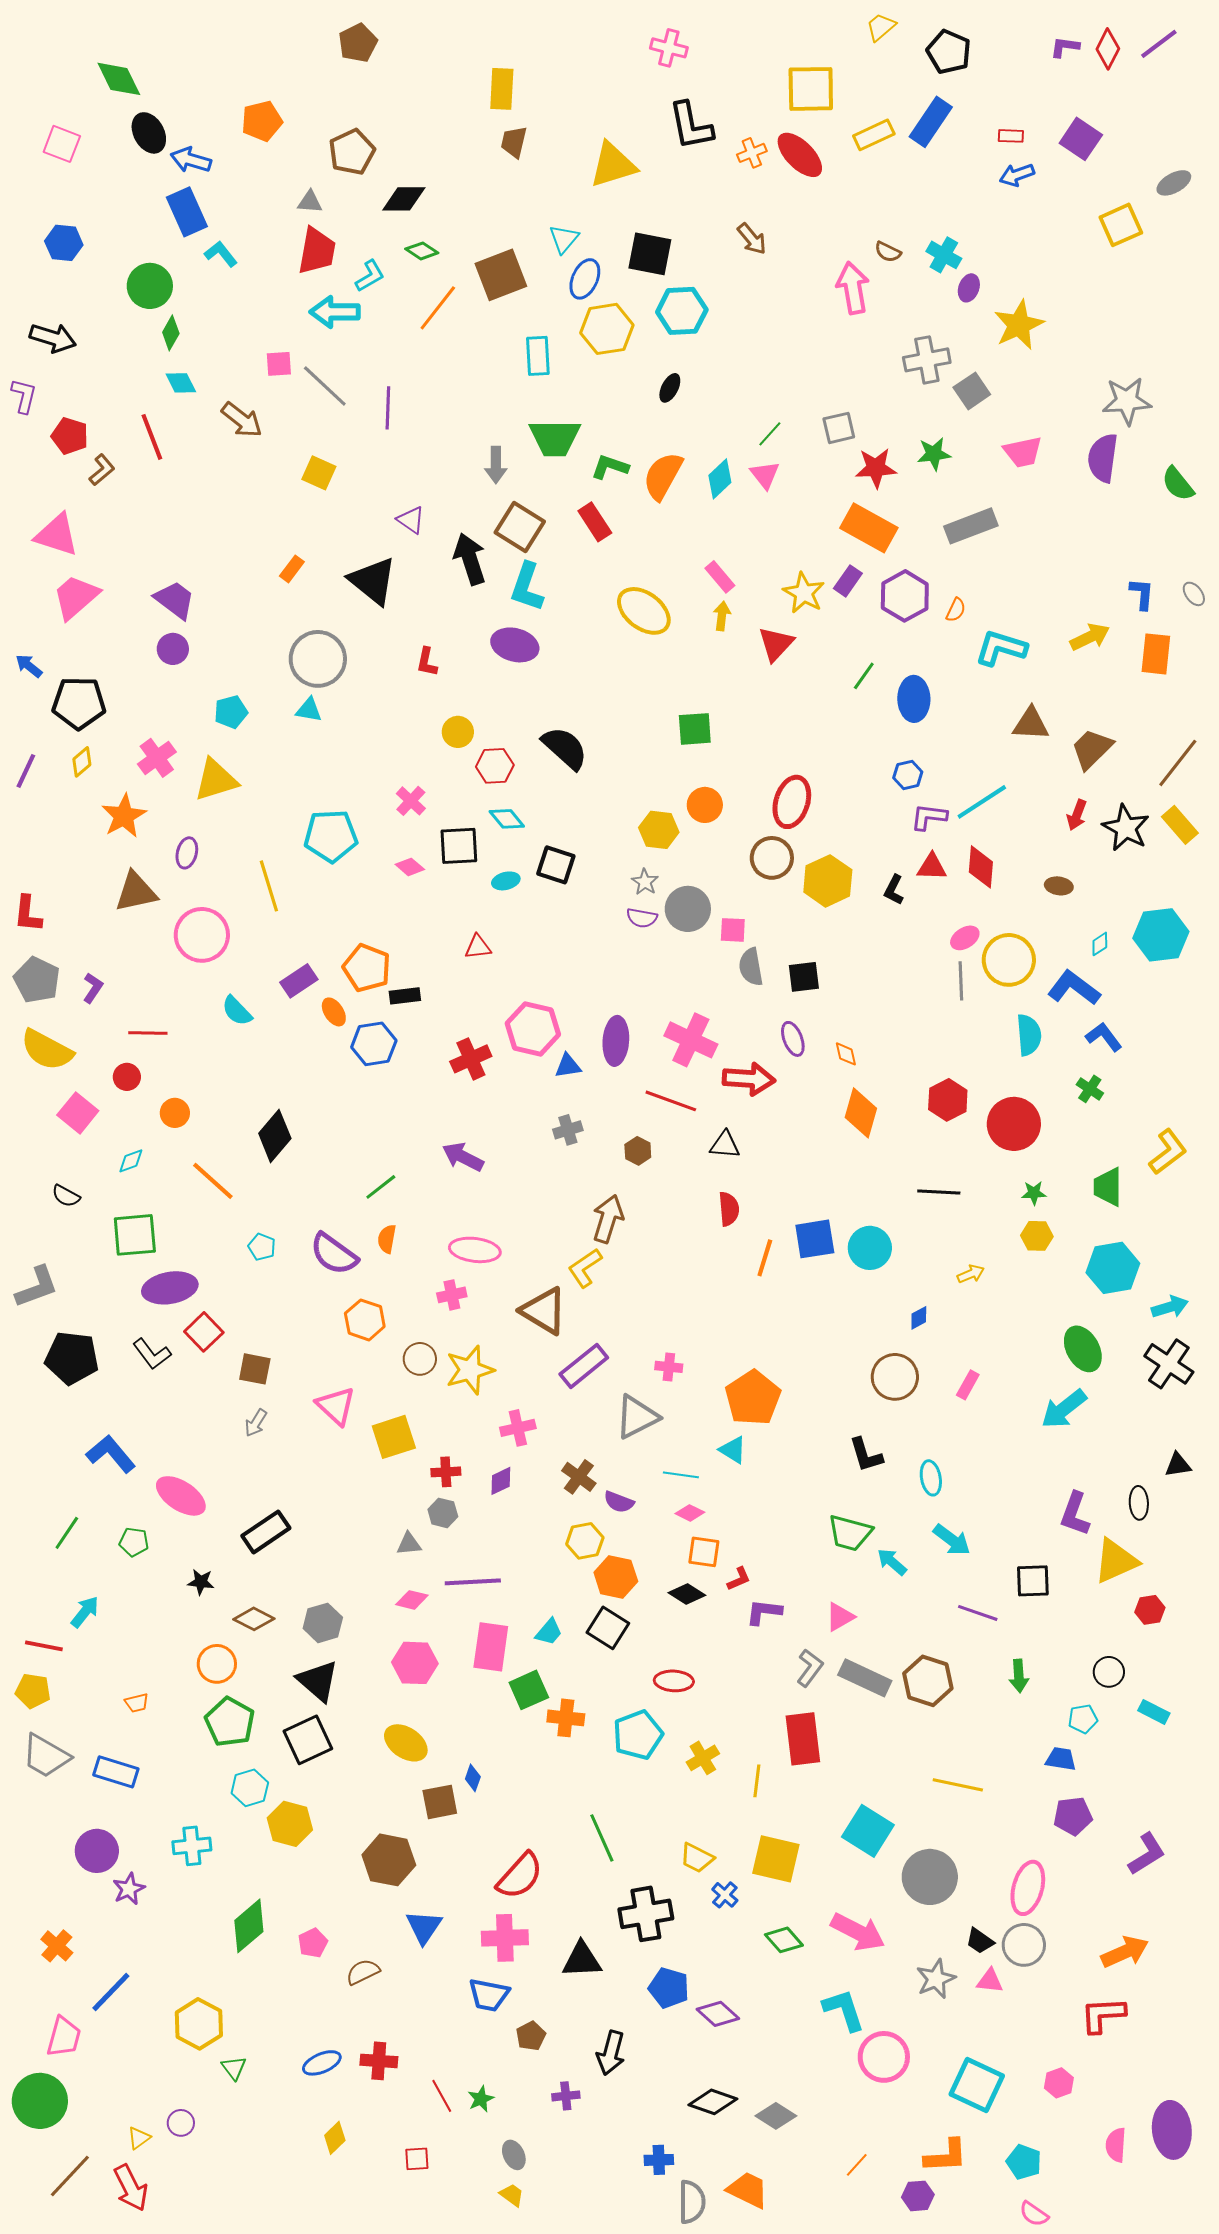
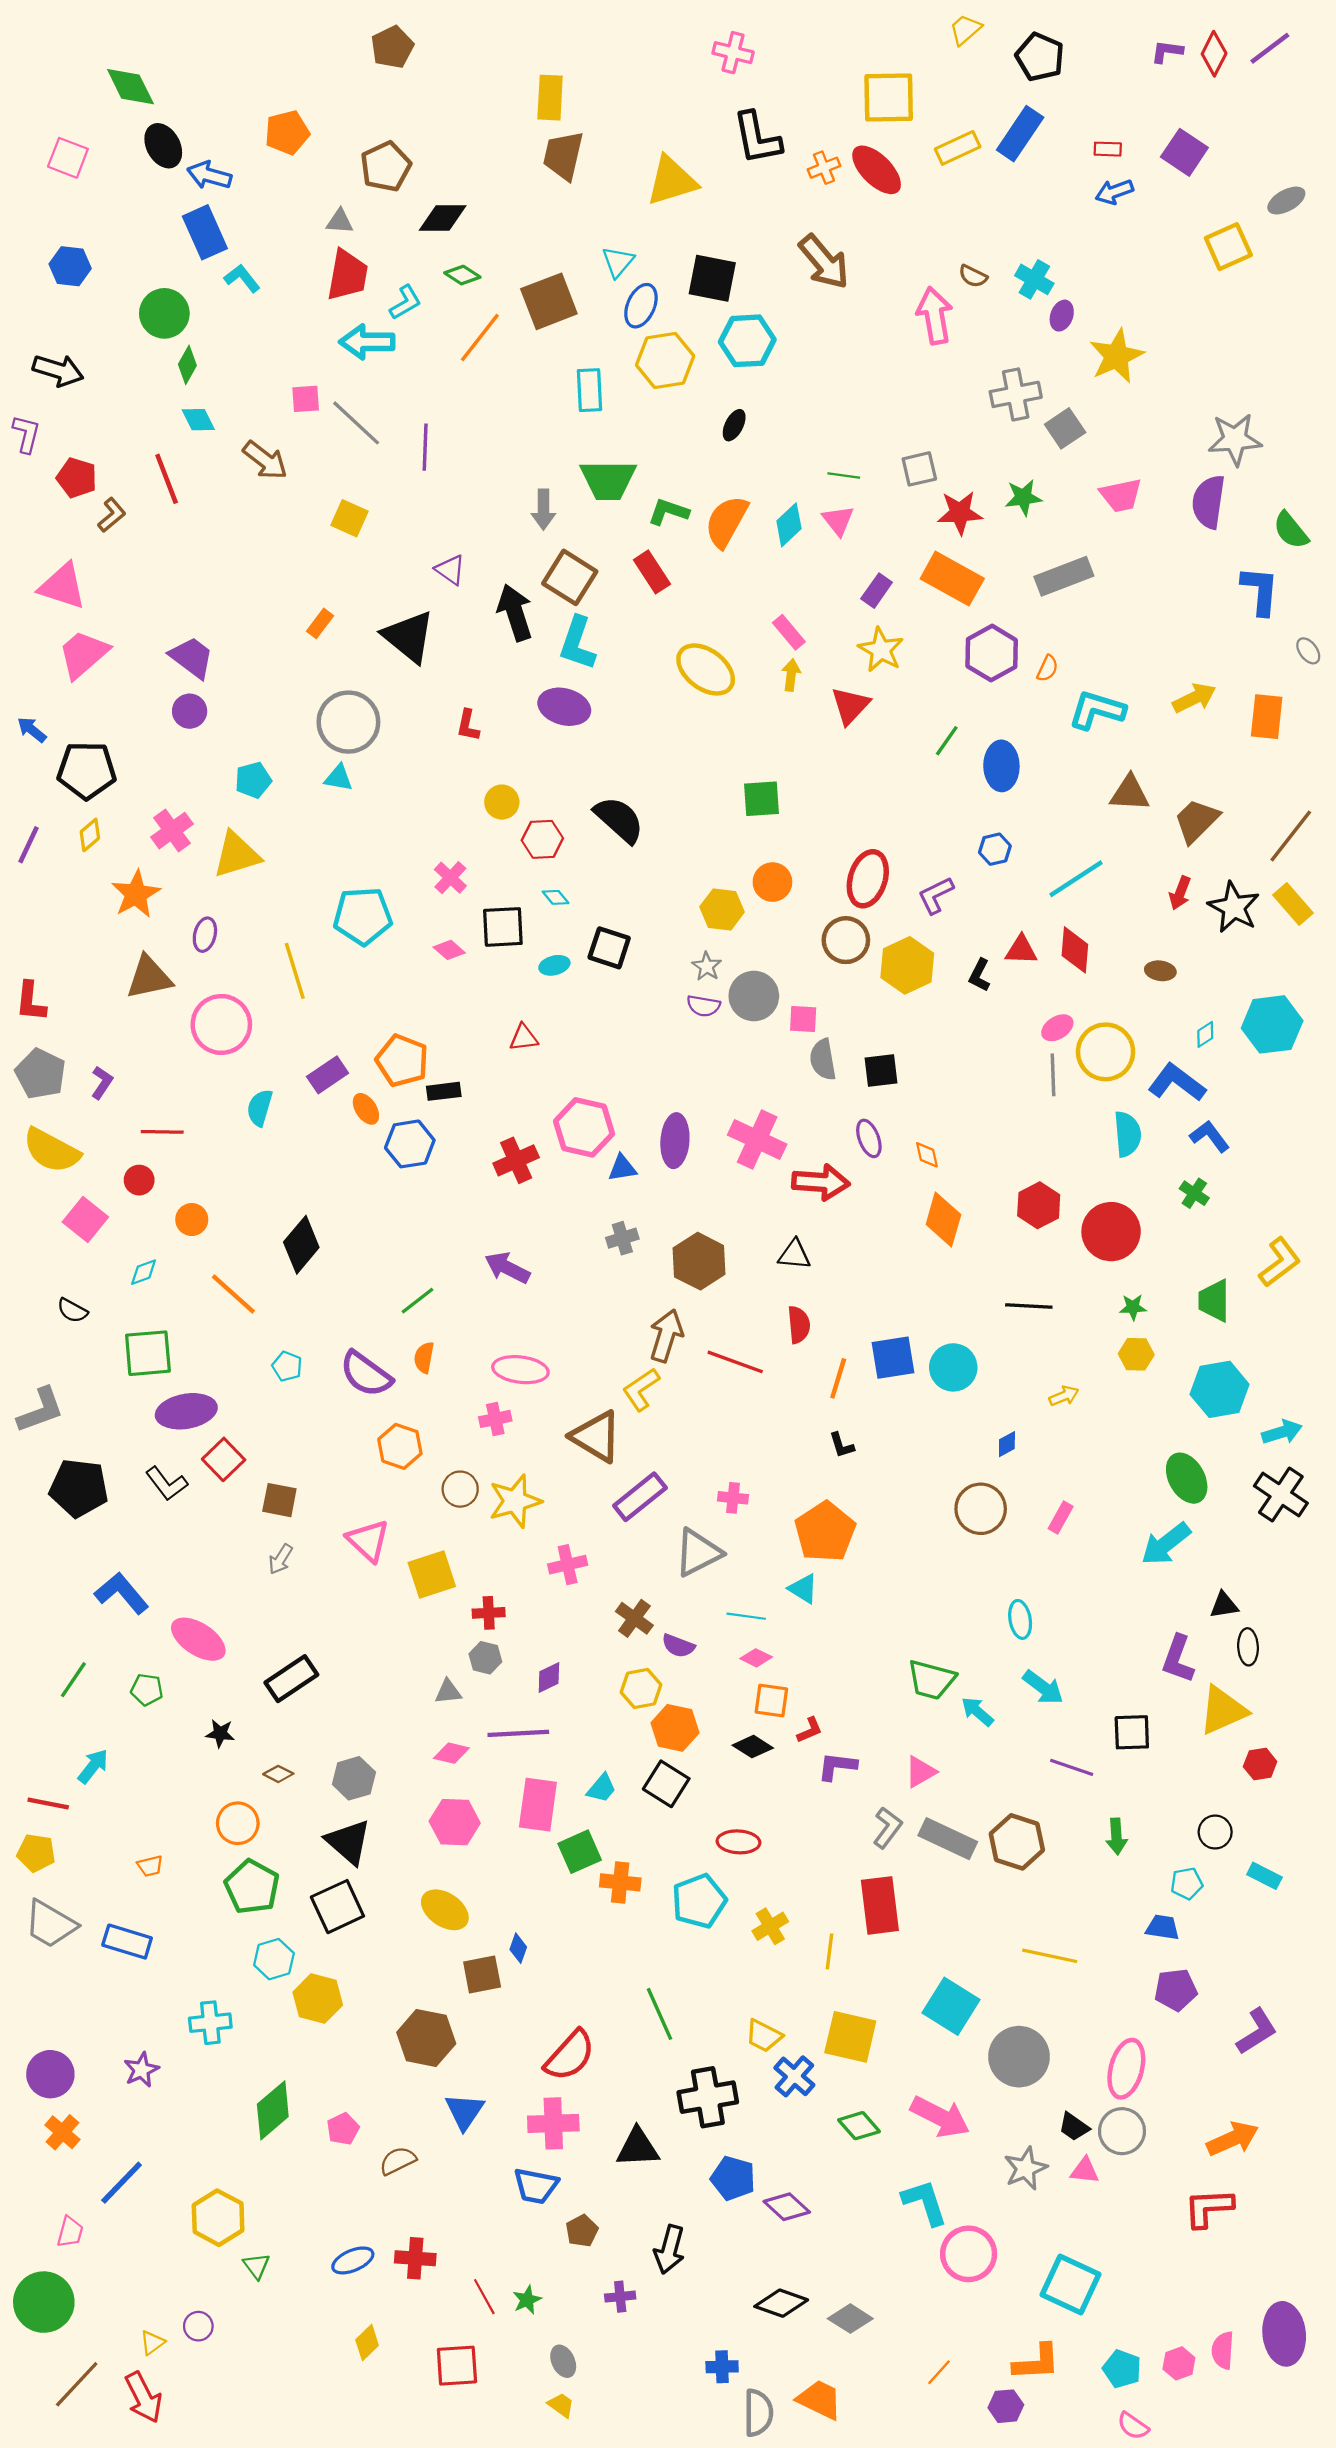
brown trapezoid: (514, 142) -> (563, 156), size x1.4
brown arrow: (752, 239) -> (824, 262), size x1.6
green line: (770, 434) -> (844, 476), turned 56
purple rectangle: (848, 581) -> (877, 591), moved
blue L-shape: (1142, 594) -> (1260, 591), moved, size x1.4
purple L-shape: (929, 817) -> (936, 895), moved, turned -33
cyan diamond: (507, 819) -> (556, 897), size x0.7
cyan semicircle: (237, 1011) -> (260, 1108), turned 60
red line: (671, 1101) -> (735, 1362), moved
brown hexagon: (638, 1151) -> (699, 1261), size x1.8
black L-shape: (866, 1455) -> (841, 1445), moved, size x0.7
black triangle: (1178, 1465) -> (1224, 1605), moved
purple diamond: (501, 1481) -> (549, 1678), moved
brown diamond: (254, 1619) -> (278, 1774), size x0.7
purple circle: (97, 1851) -> (50, 2074), moved
blue cross: (725, 1895) -> (794, 2076), size x1.4
pink trapezoid: (64, 2037) -> (70, 2232), size x0.7
pink hexagon: (1059, 2083) -> (1179, 2363), moved
red square: (417, 2159) -> (457, 2366), size x1.6

